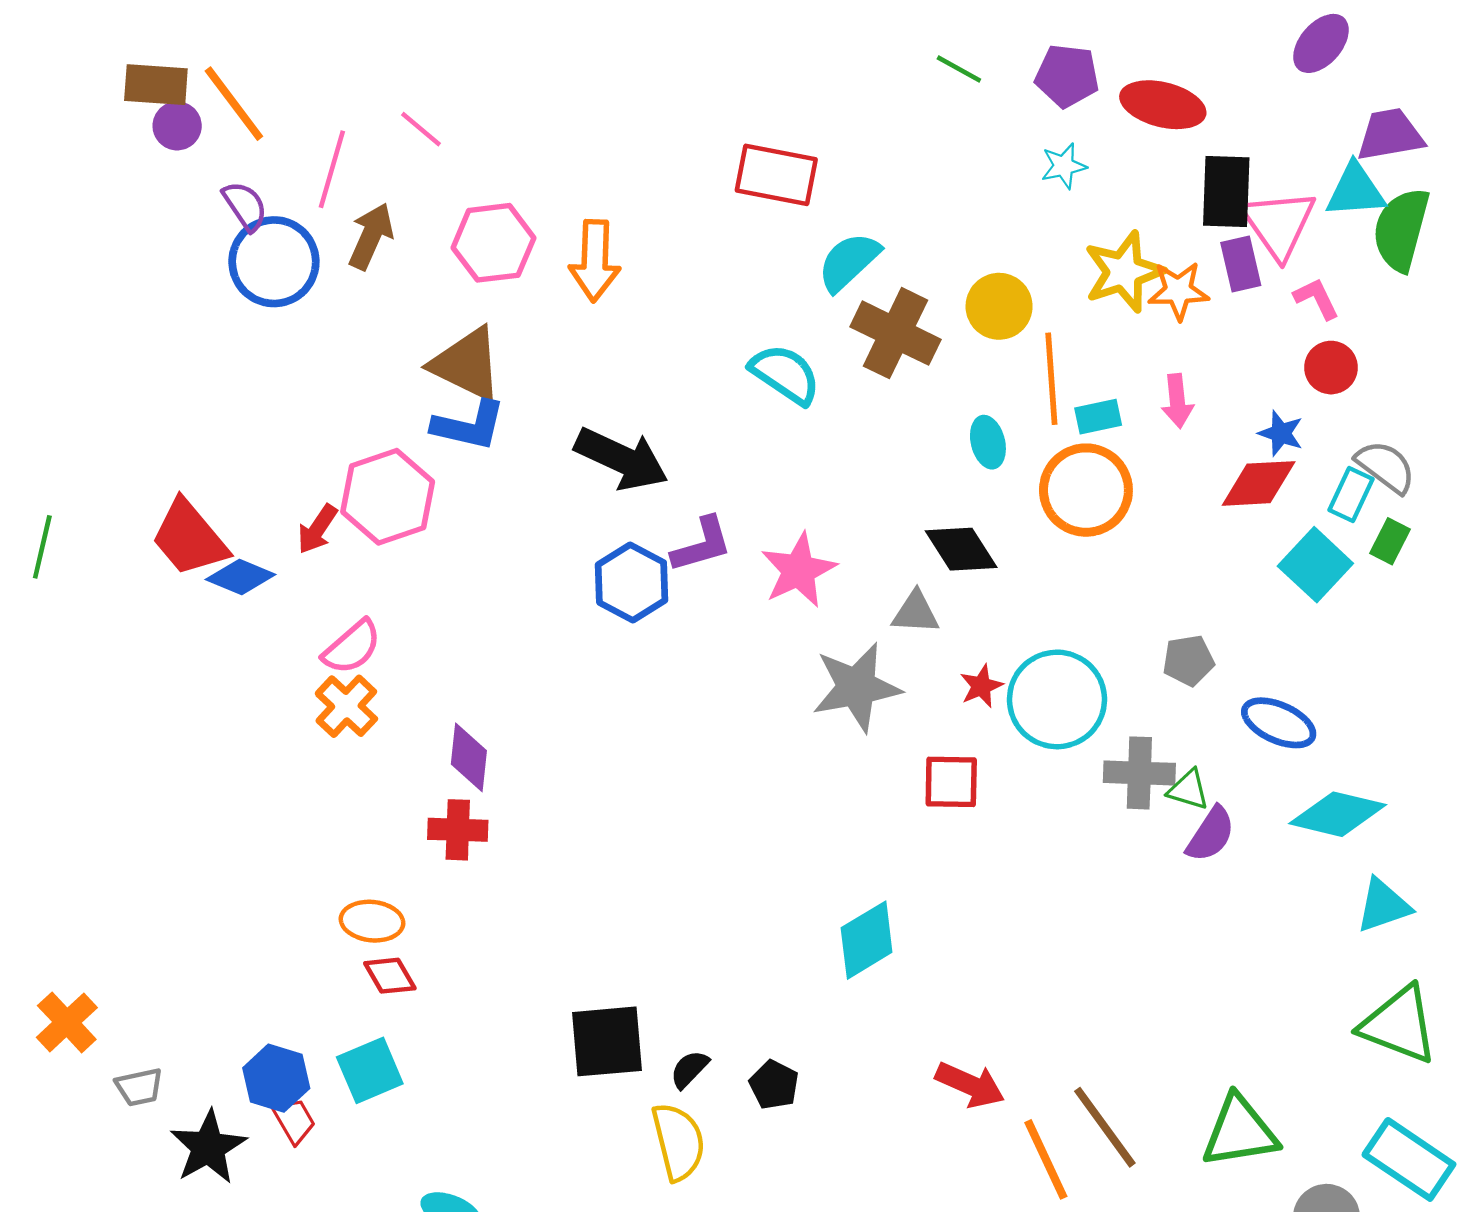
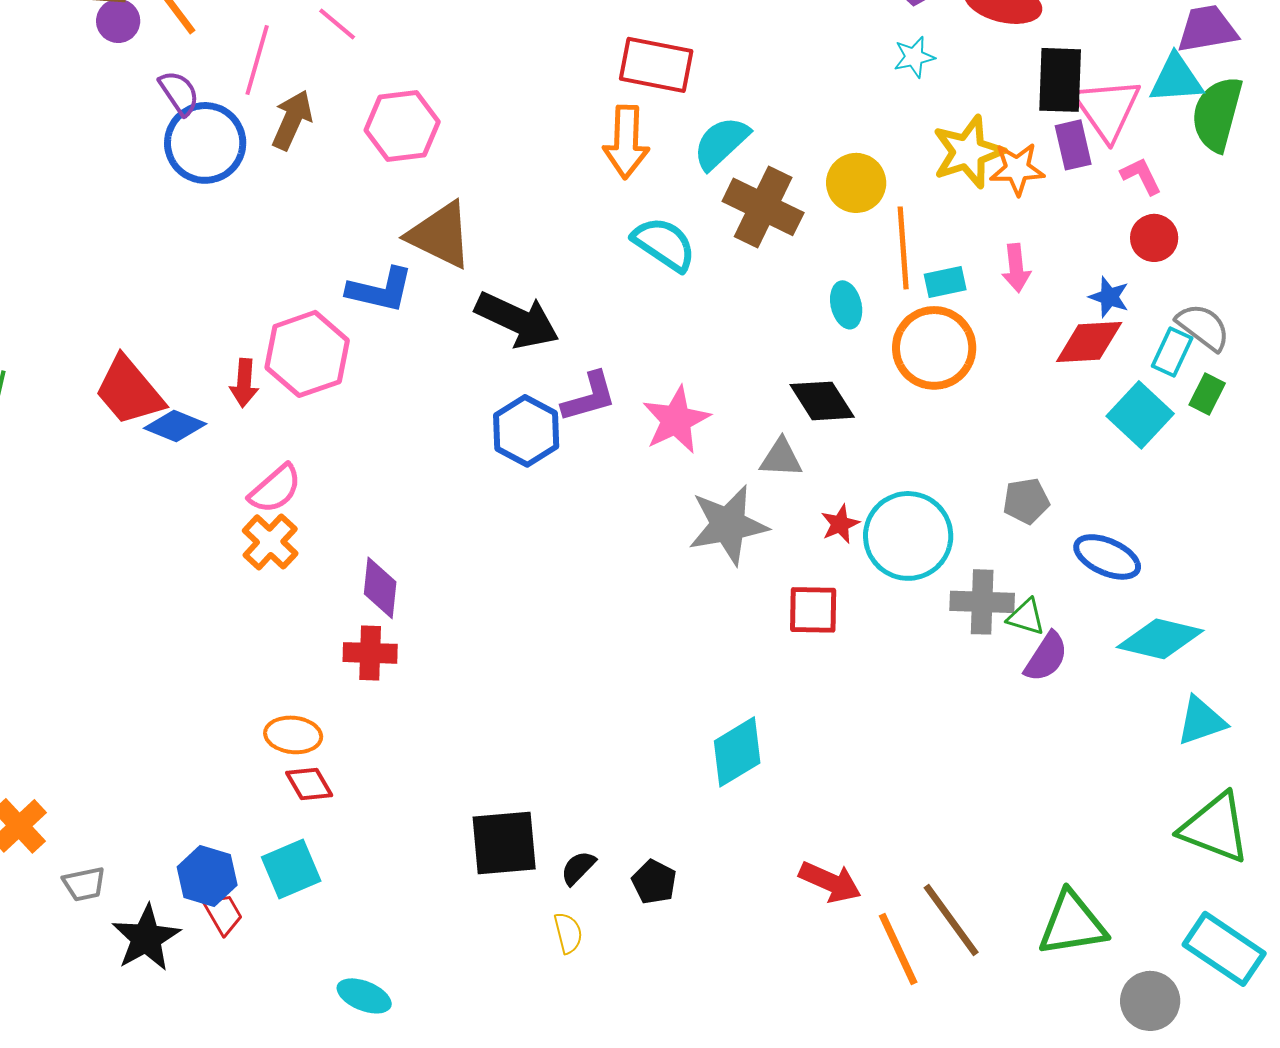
orange arrow: (595, 261) -> (626, 142), moved
brown triangle: (467, 364) -> (440, 235), moved
red arrow: (317, 529) -> (244, 383), turned -30
yellow semicircle: (678, 1142) -> (568, 933), size x0.6

